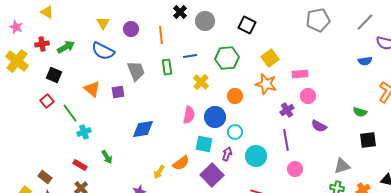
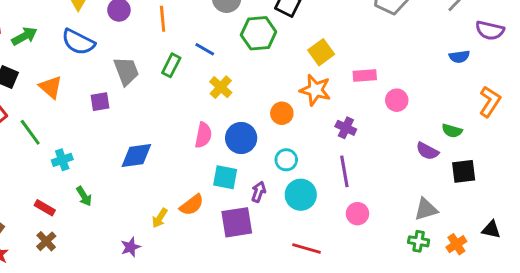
blue line: (190, 56) -> (205, 49), turned 40
green hexagon: (227, 58) -> (259, 33), moved
green rectangle: (167, 67) -> (171, 65), turned 35
orange triangle: (92, 89) -> (51, 87), moved
orange circle: (235, 96) -> (282, 113), moved
pink circle: (308, 96) -> (397, 100), moved
purple cross: (287, 110) -> (346, 128), turned -32
purple semicircle: (319, 126) -> (427, 151), moved
cyan cross: (84, 132) -> (62, 160), moved
cyan circle: (235, 132) -> (286, 160), moved
purple square: (212, 175) -> (237, 222), turned 35

